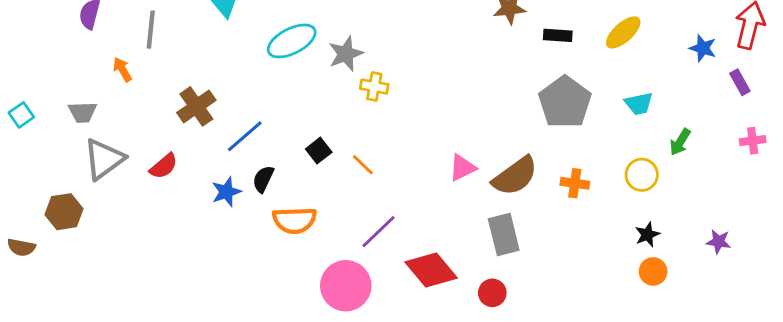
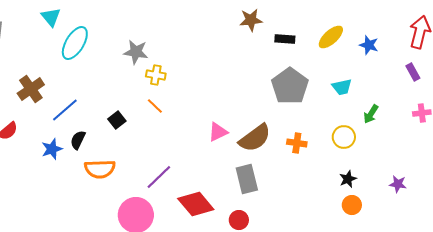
cyan ellipse: (292, 41) -> (75, 43), moved, turned -32
blue star: (703, 48) -> (369, 45), moved
gray star: (346, 54) -> (136, 52), turned 30
orange line: (363, 165) -> (155, 106), moved

